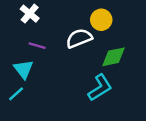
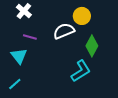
green diamond: (114, 57) -> (92, 46), turned -50
cyan line: (16, 94) -> (15, 84), moved

